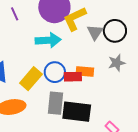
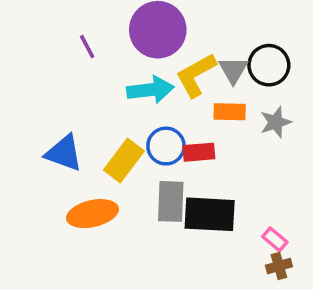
yellow L-shape: (75, 19) -> (196, 75), moved
orange rectangle: (85, 71) -> (230, 112), moved

